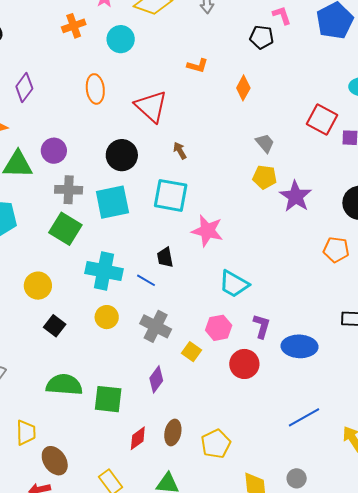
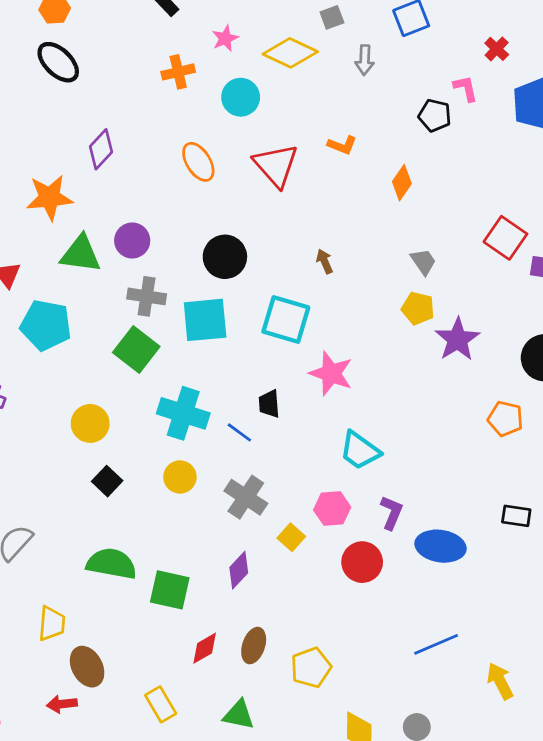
orange ellipse: (95, 89) -> (198, 162), turned -32
red triangle: (151, 106) -> (276, 165), moved
brown arrow: (180, 151) -> (325, 261), moved

